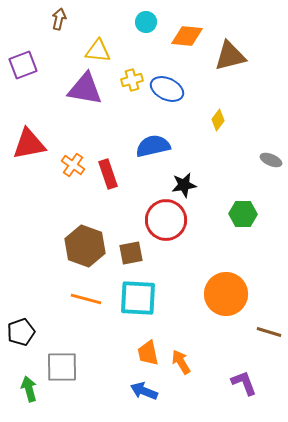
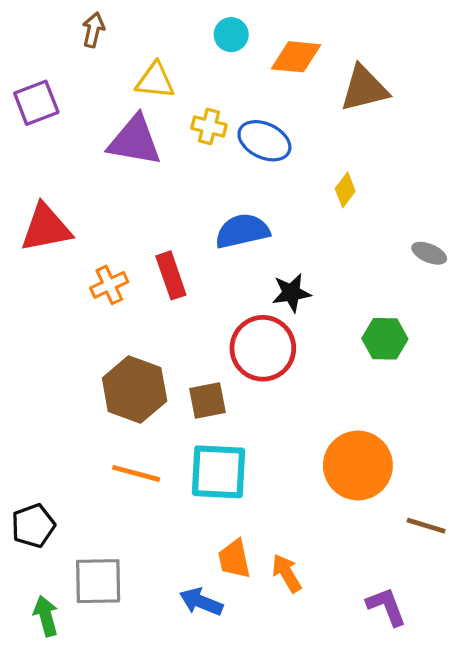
yellow cross: (132, 80) -> (209, 126), turned 30
orange cross: (73, 165) -> (109, 285), moved, turned 30
blue arrow: (144, 391) -> (201, 602), moved

